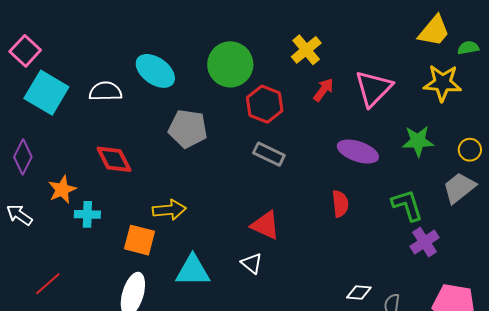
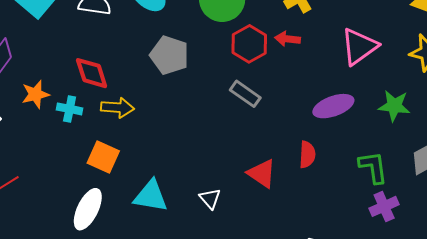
red arrow: (323, 90) -> (288, 39), moved, turned -130
purple ellipse: (358, 152) -> (333, 106), turned -48
yellow arrow: (169, 210) -> (117, 108), moved
cyan cross: (87, 214) -> (70, 109), moved
red triangle: (265, 225) -> (262, 174), moved

